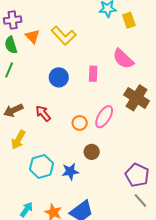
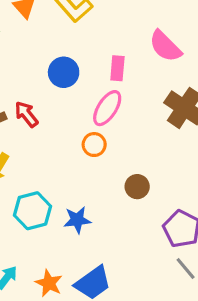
red arrow: (43, 113) -> (26, 114), moved
pink ellipse: (104, 117) -> (107, 108), moved
brown circle: (92, 152) -> (137, 187), moved

